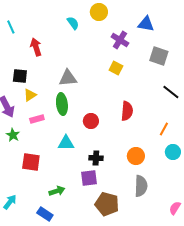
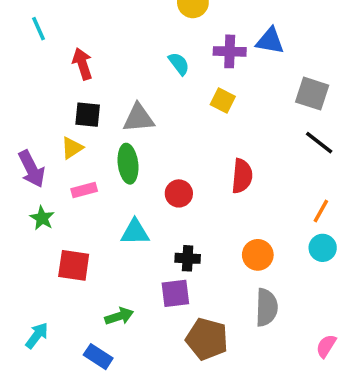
cyan semicircle: (73, 23) -> (179, 64), moved
blue triangle: (146, 24) -> (270, 41), moved
purple cross: (120, 40) -> (230, 51), turned -30
gray square: (159, 56) -> (312, 94), moved
black square: (20, 76) -> (88, 115), moved
orange line: (164, 129) -> (321, 211), moved

